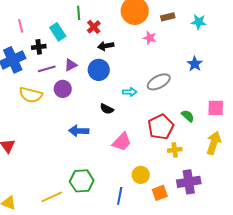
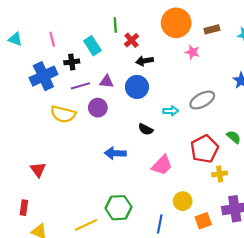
purple triangle: (71, 65) -> (107, 82), turned 32

